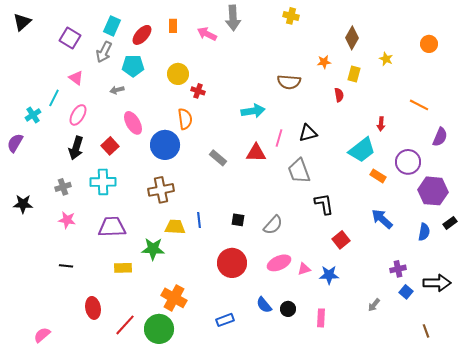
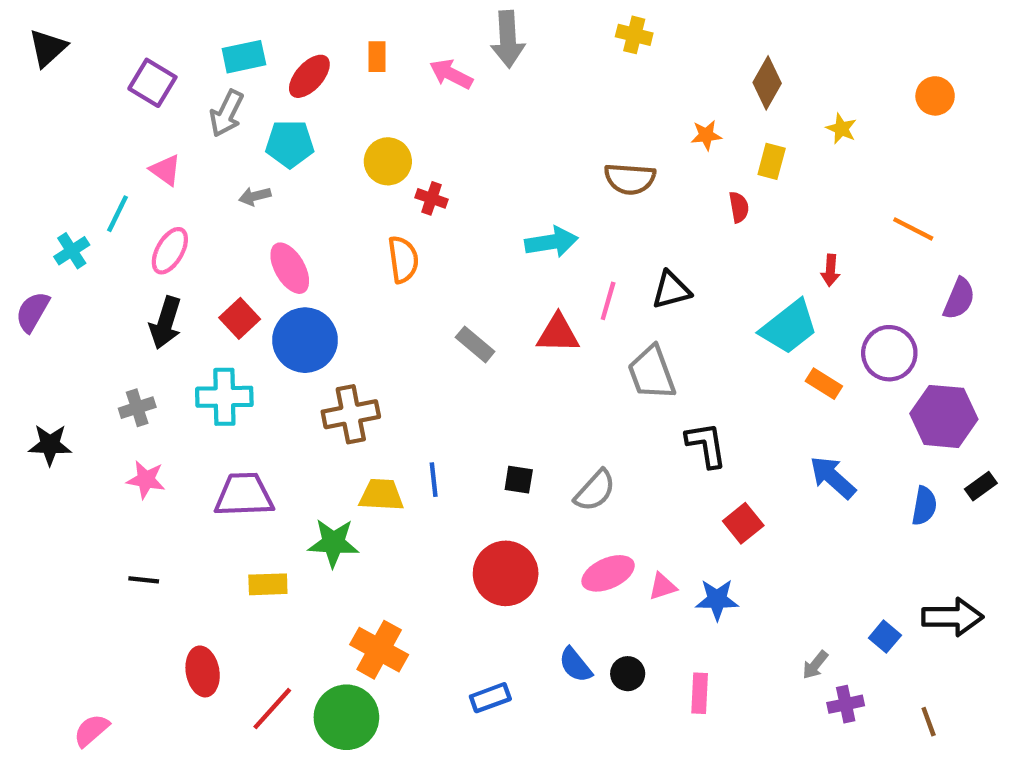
cyan rectangle: (112, 26) -> (244, 57), turned 54
blue circle: (165, 145) -> (305, 340), moved
purple cross: (398, 269) -> (846, 704), moved

